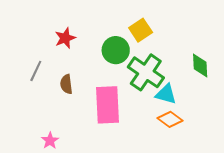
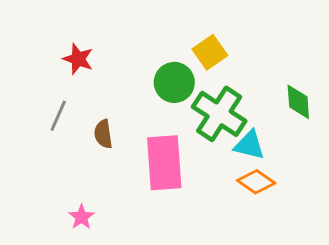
red star: (65, 38) -> (78, 59), moved, turned -30

